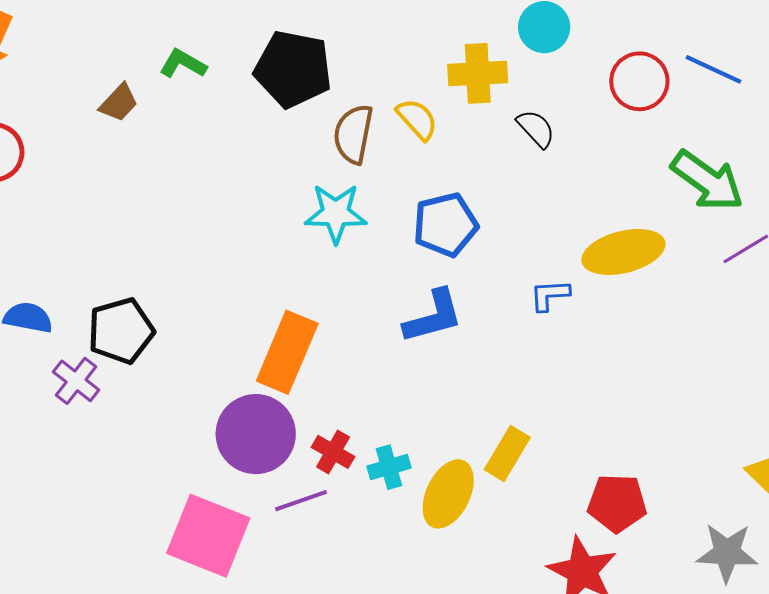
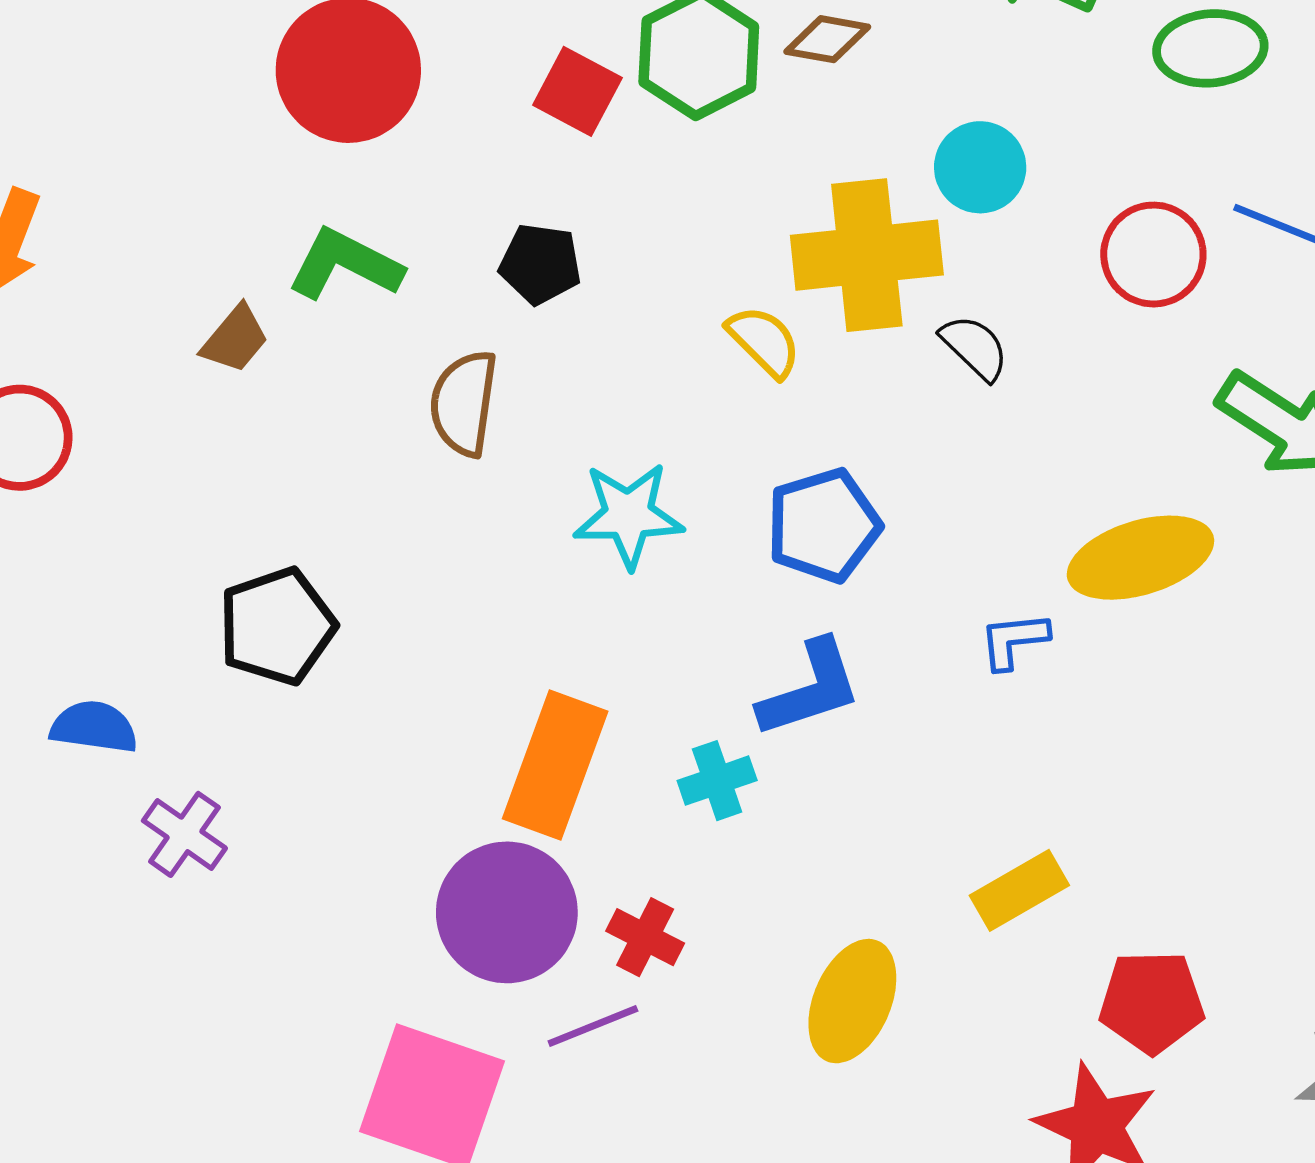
green L-shape: (183, 64) -> (345, 264), size x1.4
black pentagon: (293, 69) -> (540, 264), size x0.6
yellow cross: (478, 73) -> (867, 255), size x1.4
brown semicircle: (353, 134) -> (464, 403), moved
black pentagon: (121, 331) -> (277, 626), moved
yellow rectangle: (507, 453) -> (1019, 890), moved, turned 32
cyan cross: (389, 467) -> (717, 781), moved

